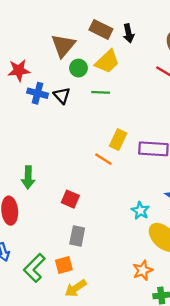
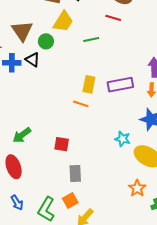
brown triangle: (63, 46) -> (22, 31), moved
green circle: (78, 68) -> (46, 41), moved
green line: (101, 92) -> (91, 40), moved
green arrow: (28, 177) -> (22, 135), turned 66

